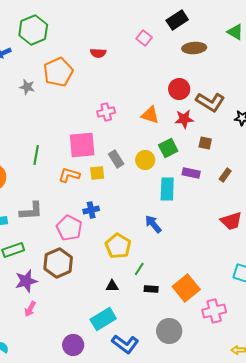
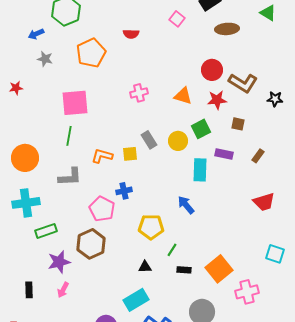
gray star: (27, 87) -> (45, 59), moved
pink square: (82, 145) -> (75, 103), moved
gray L-shape: (31, 211) -> (70, 177), moved
yellow pentagon: (118, 246) -> (151, 227), turned -30

